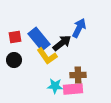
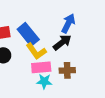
black arrow: (62, 43) -> (62, 42), moved
pink rectangle: (73, 89) -> (41, 67), moved

